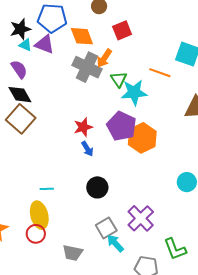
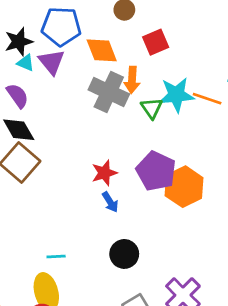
purple triangle: (45, 44) -> (51, 62), turned 30
orange arrow: (104, 58) -> (132, 80), turned -30
cyan star: (134, 92) -> (176, 95), moved

